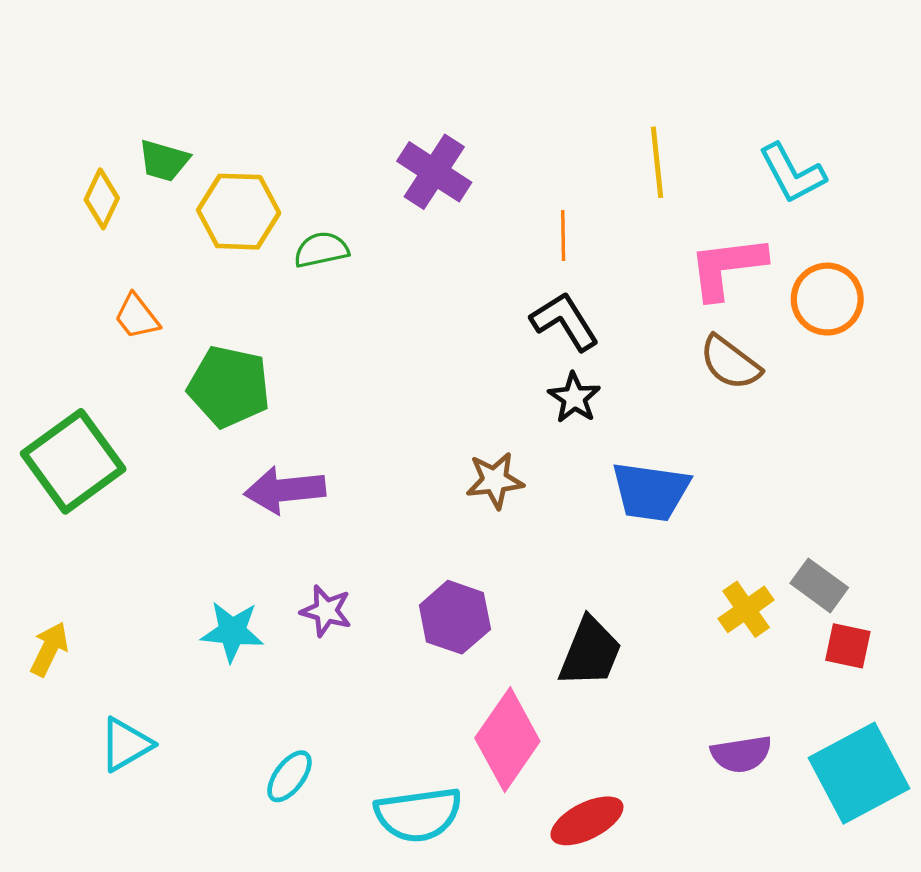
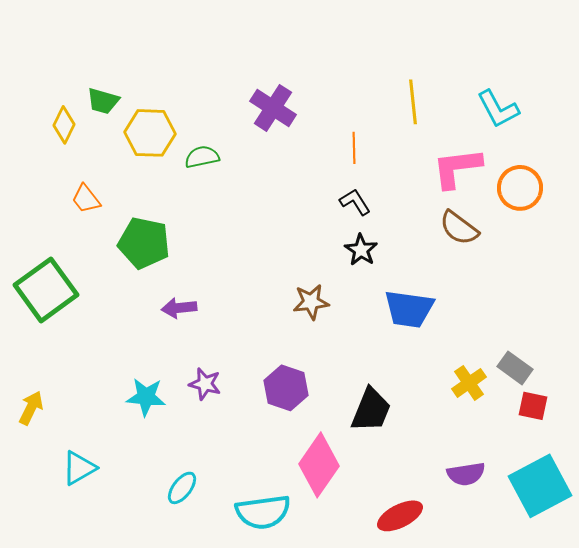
black L-shape: (565, 321) -> (355, 202), size x0.7
purple arrow: (285, 490) -> (179, 308), size x0.7
red ellipse: (587, 821) -> (400, 516), moved

